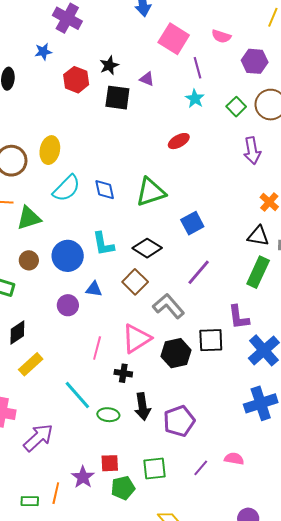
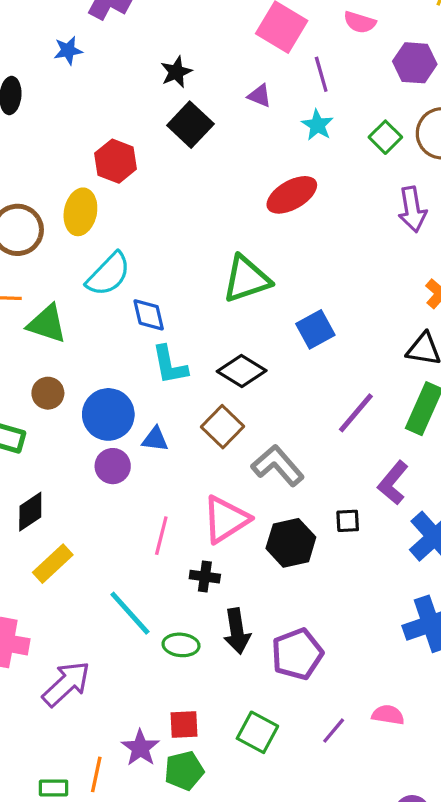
purple triangle: (147, 79) -> (259, 96), moved
red hexagon: (76, 80) -> (116, 161), moved
black square: (117, 98) -> (190, 125), turned 36
red ellipse: (179, 141) -> (292, 195), size x1.4
blue diamond: (105, 190) -> (149, 315), moved
green triangle: (29, 218) -> (47, 324), turned 36
blue circle: (68, 256) -> (108, 414), moved
purple line: (199, 272) -> (356, 413), moved
purple L-shape: (239, 317) -> (393, 483), turned 48
black square: (211, 340) -> (348, 521), size x0.6
green square: (154, 468) -> (257, 732), turned 35
green pentagon: (123, 488) -> (184, 771), moved

